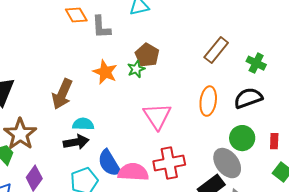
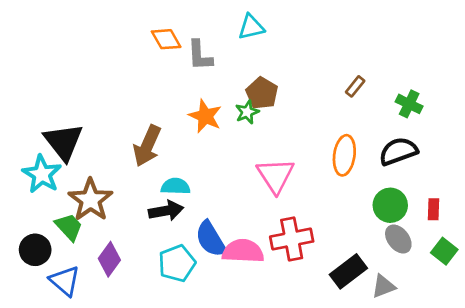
brown rectangle: (216, 50) -> (355, 86), size x0.6
gray ellipse: (227, 163) -> (398, 239), moved, size x0.7

